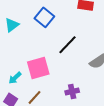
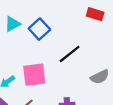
blue square: (44, 17) -> (39, 29), moved

